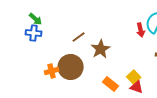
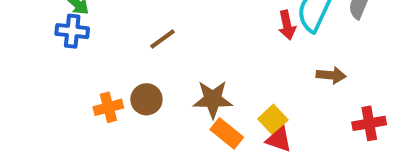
brown star: (101, 49) -> (213, 99), moved, turned 30
brown circle: (71, 67) -> (146, 99), size x0.6

